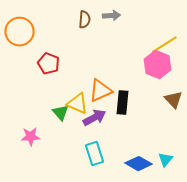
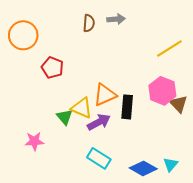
pink hexagon: (158, 65) -> (162, 91), moved
cyan rectangle: (94, 154) -> (99, 158), turned -40

